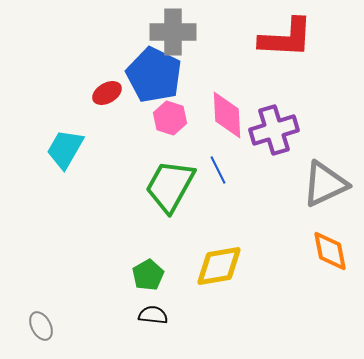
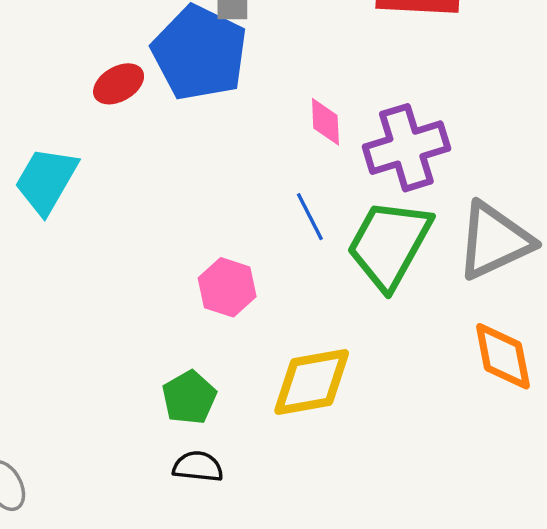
pink diamond: (227, 115) -> (325, 122), size x0.6
pink hexagon: (170, 118) -> (227, 287), moved
green trapezoid: (170, 186) -> (389, 244), moved

